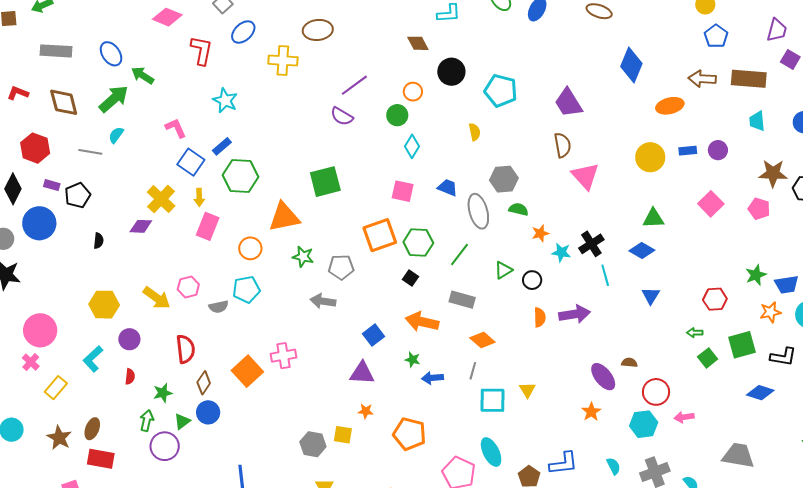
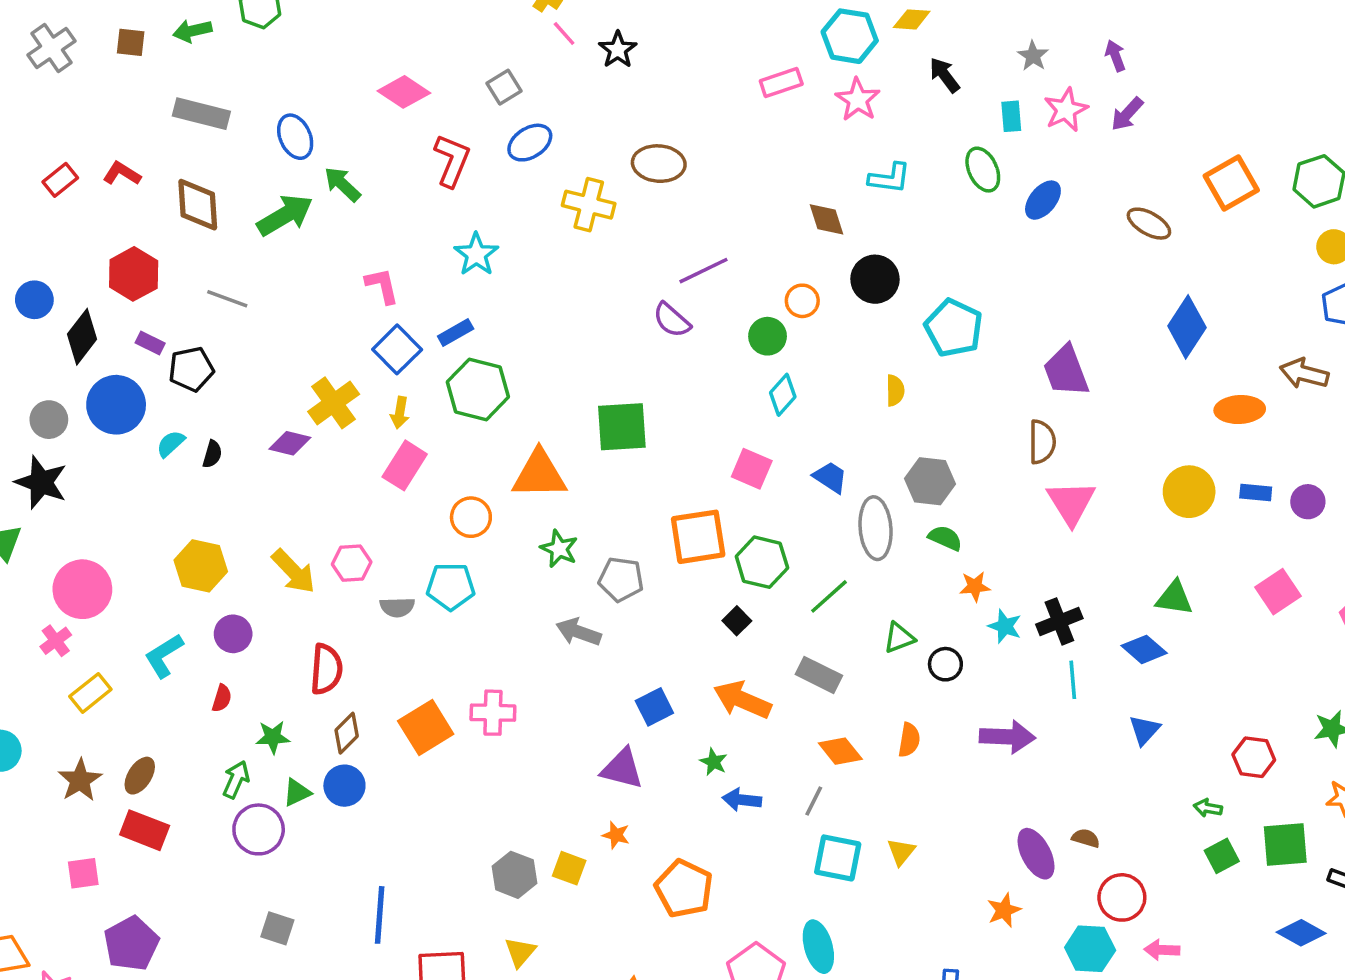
cyan semicircle: (116, 135) -> (171, 444), moved
orange semicircle: (540, 317) -> (909, 740), moved

